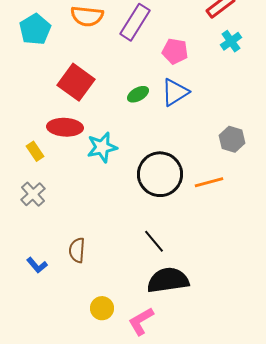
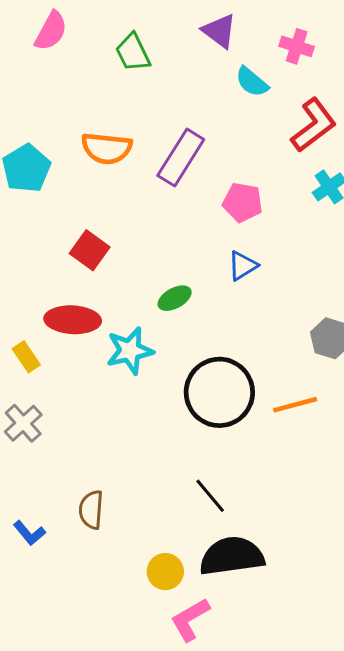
red square: (76, 82) -> (90, 250), size x0.7
blue triangle: (175, 92) -> (243, 266), size x0.7
green ellipse: (138, 94) -> (175, 298), moved
yellow circle: (102, 308) -> (165, 572), moved

